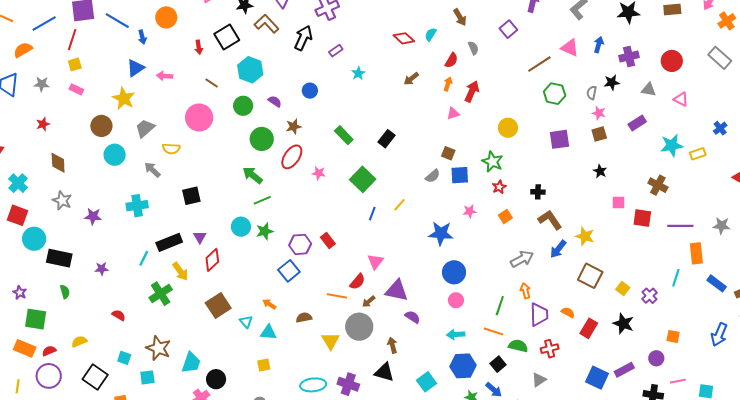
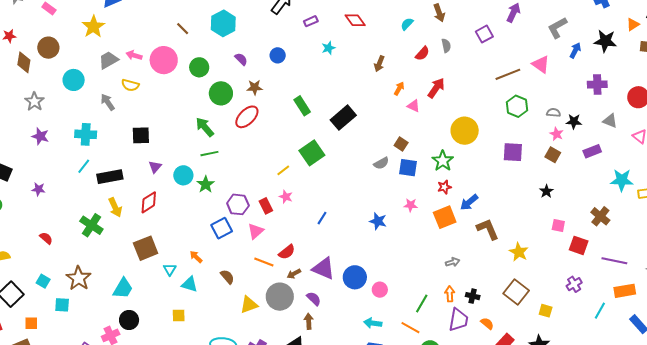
red diamond: (404, 38) -> (355, 20), moved
blue arrow: (599, 45) -> (575, 50), moved
pink arrow: (164, 76) -> (134, 55), moved
brown arrow: (411, 79) -> (379, 64), turned -42
black star: (612, 82) -> (574, 121), moved
orange arrow: (448, 84) -> (399, 89), moved
gray semicircle: (592, 93) -> (554, 113), turned 72
green circle: (243, 106) -> (199, 67), moved
pink triangle: (453, 113) -> (414, 106), turned 32
brown circle: (101, 126) -> (48, 48), moved
yellow circle: (508, 128) -> (465, 131), size x1.4
brown square: (599, 134) -> (553, 155), turned 35
black rectangle: (386, 139) -> (343, 118), size x1.4
brown diamond: (58, 163) -> (24, 62), moved
pink star: (319, 173) -> (286, 197), moved
black cross: (538, 192) -> (473, 296), moved
gray star: (62, 201) -> (34, 102), moved
yellow line: (400, 205) -> (283, 170), moved
blue line: (372, 214) -> (322, 218), moved
orange square: (505, 217) -> (445, 217), size x1.6
green star: (265, 231) -> (206, 184), turned -30
blue star: (441, 233) -> (378, 221), size x0.7
purple triangle: (200, 237) -> (155, 167), moved
blue arrow: (558, 249) -> (469, 202), moved
orange rectangle: (696, 253) -> (625, 291), turned 75
cyan line: (144, 258) -> (84, 166), moved
gray arrow: (522, 259) -> (453, 262), size x0.6
pink triangle: (375, 262) -> (256, 231), moved
blue circle: (454, 272) -> (355, 277), moved
yellow square: (623, 288) -> (546, 311), turned -32
green cross: (161, 294) -> (91, 225), turned -35
purple cross: (650, 296) -> (574, 284), moved
brown semicircle: (304, 317) -> (227, 277), turned 49
purple semicircle: (413, 317) -> (314, 299), moved
yellow triangle: (331, 341) -> (249, 305), turned 30
cyan trapezoid: (191, 363) -> (123, 288), moved

